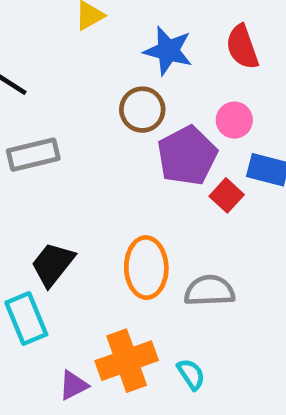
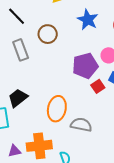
brown circle: (142, 110) -> (48, 34), moved
gray rectangle: (33, 155) -> (21, 50), turned 70

